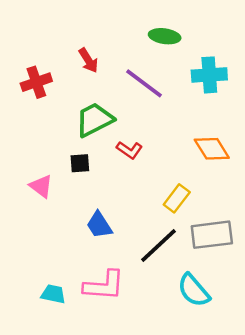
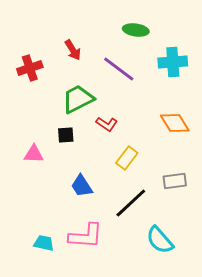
pink triangle: (41, 186) -> (34, 154), turned -35
yellow rectangle: (177, 198) -> (127, 158), moved
gray rectangle: (212, 235) -> (175, 181), moved, size x0.7

